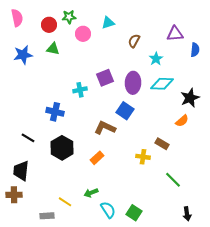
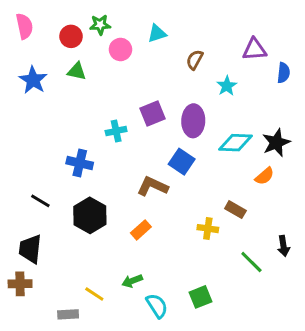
blue star: (23, 55) -> (33, 80), turned -30
cyan diamond: (162, 84) -> (235, 143), moved
green square: (134, 213) -> (201, 297), moved, turned 35
black arrow: (187, 214) -> (283, 246), moved

